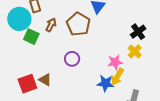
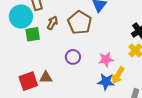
green square: (31, 37) -> (33, 34), turned -35
pink star: (115, 62) -> (106, 59), moved
brown triangle: (45, 80) -> (46, 77), turned -32

